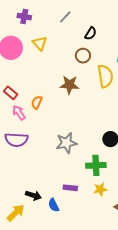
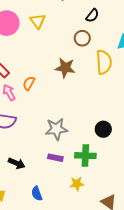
purple rectangle: (70, 188) -> (55, 158), moved
yellow star: (100, 189) -> (77, 184), moved
black arrow: (33, 195) -> (17, 163), moved

